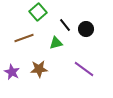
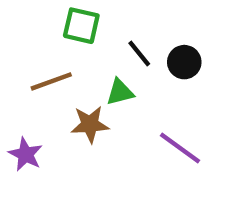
green square: (38, 12) -> (81, 26), turned -36
brown star: (39, 69) -> (90, 124), moved

